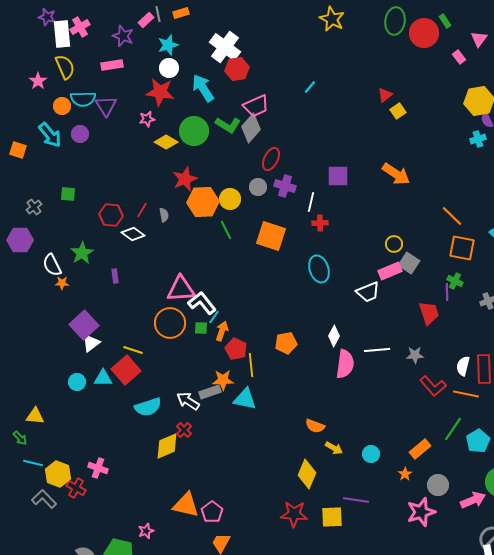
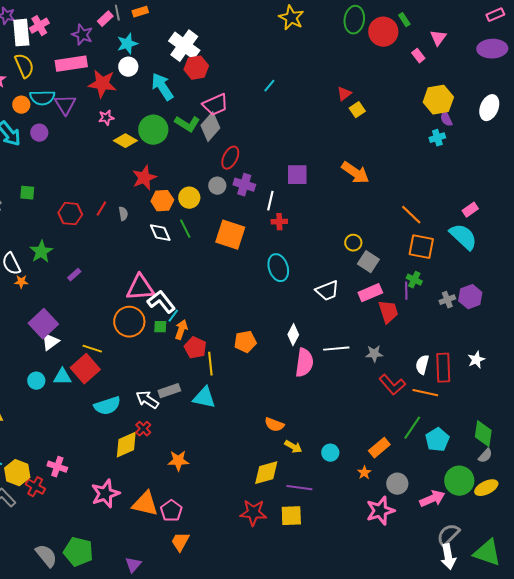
pink rectangle: (112, 65) -> (71, 64), size x1.4
red star: (160, 92) -> (102, 84), moved
orange hexagon: (203, 202) -> (162, 201), size x0.7
white diamond: (133, 234) -> (160, 233), moved, turned 30
pink rectangle: (390, 271) -> (370, 293), moved
purple rectangle: (115, 276) -> (74, 275), turned 56
orange star: (223, 380) -> (178, 461), moved
yellow diamond: (307, 474) -> (266, 473), turned 52
purple line: (356, 500) -> (299, 488), moved
pink star: (146, 531) -> (105, 494), moved, size x1.8

